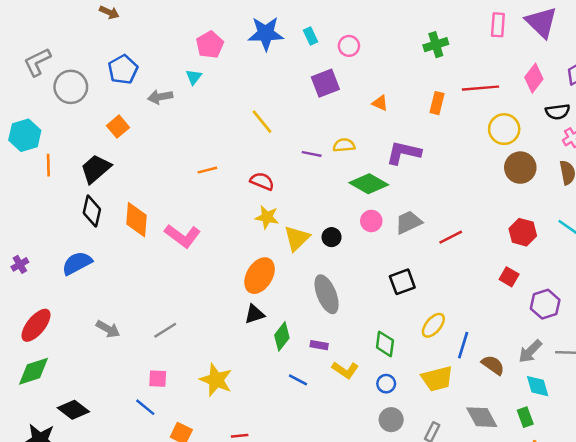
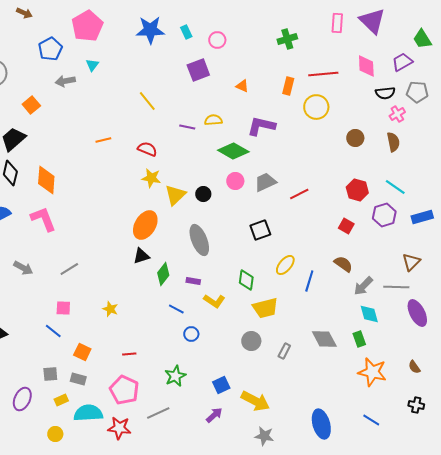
pink pentagon: (210, 45) -> (87, 26), moved, size x1.4
blue pentagon: (123, 69) -> (50, 49), moved
pink diamond: (534, 78) -> (366, 66), turned -40
yellow circle: (504, 129) -> (316, 107), moved
brown circle: (520, 168) -> (355, 138), size x0.7
pink L-shape: (183, 236) -> (43, 219), moved, turned -148
purple hexagon: (545, 304) -> (384, 215), moved
brown semicircle: (493, 365) -> (343, 264), moved
yellow trapezoid: (437, 379) -> (265, 308), moved
yellow star: (216, 380) -> (110, 309), size x0.6
blue circle: (386, 384) -> (191, 334), moved

